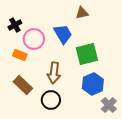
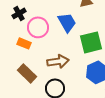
brown arrow: (54, 73) -> (58, 61), turned -105

